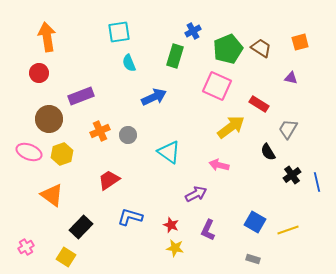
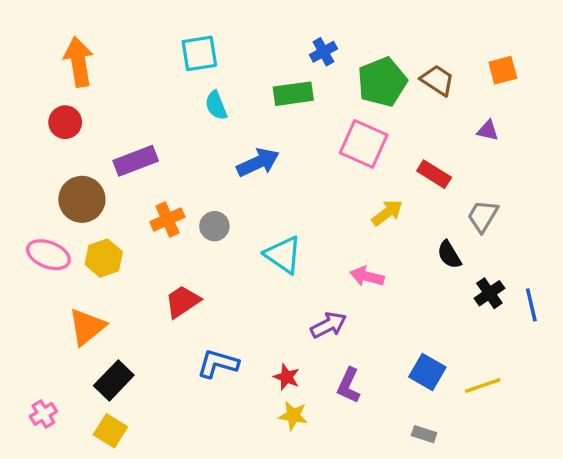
green rectangle: (175, 56) -> (293, 94), turned 65
yellow arrow: (231, 127) -> (387, 213), size x0.7
orange triangle: (52, 195) -> (87, 327), turned 45
black rectangle: (81, 227) -> (114, 380), moved

